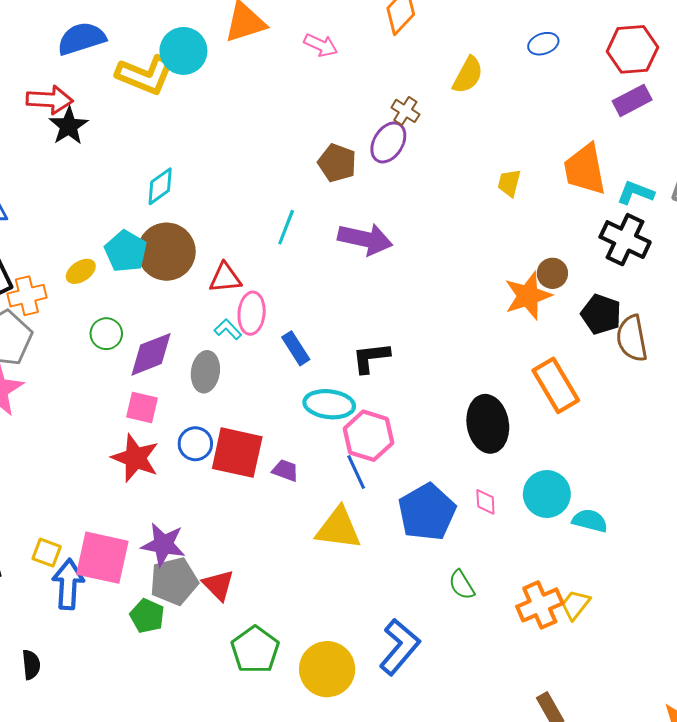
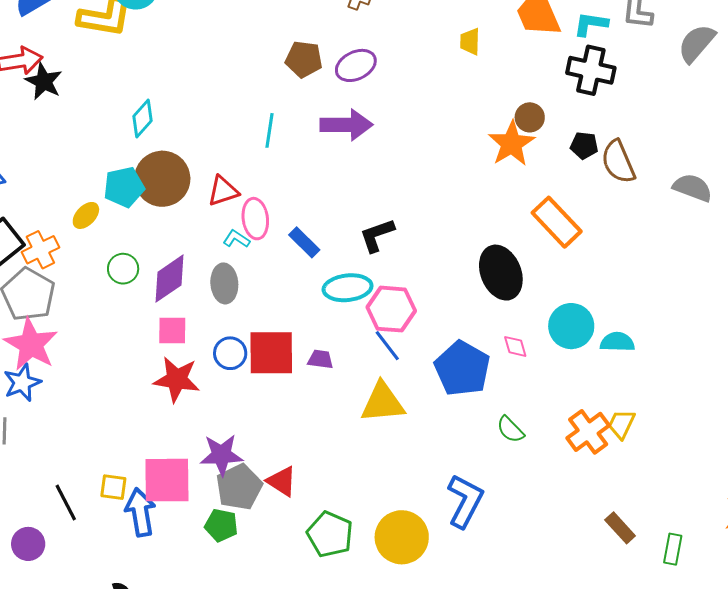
purple ellipse: (388, 142) -> (356, 65), moved, turned 45
cyan pentagon: (126, 251) -> (124, 187), turned -30
black pentagon: (601, 314) -> (584, 145), size x0.7

